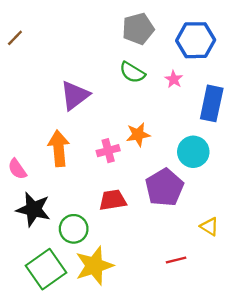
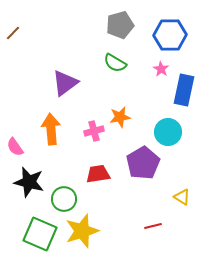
pink star: (174, 79) -> (161, 69), moved
green square: (46, 269) -> (40, 234), turned -32

